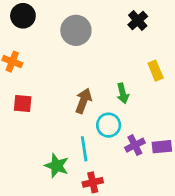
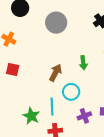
green arrow: (123, 93) -> (83, 63), moved
purple cross: (135, 145) -> (84, 116), moved

